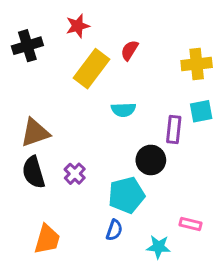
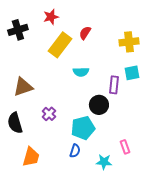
black semicircle: (34, 172) -> (15, 123), moved
pink rectangle: (190, 224) -> (125, 147), turned 56

